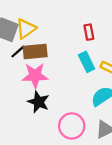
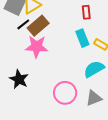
brown rectangle: (35, 52) -> (38, 26), turned -40
black star: (38, 102) -> (19, 79), moved

